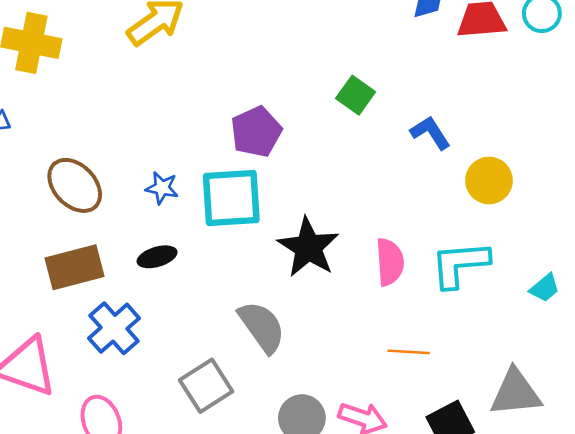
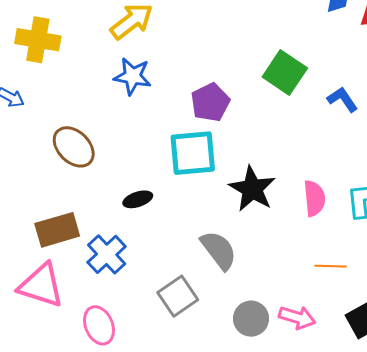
green square: (356, 95) -> (285, 72), size x1.5
blue star: (162, 188) -> (133, 76), moved, size x1.5
brown rectangle: (75, 267) -> (57, 230), moved

